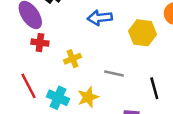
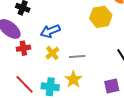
blue arrow: (100, 18) -> (50, 31), moved
gray line: (114, 74) -> (77, 57), moved

